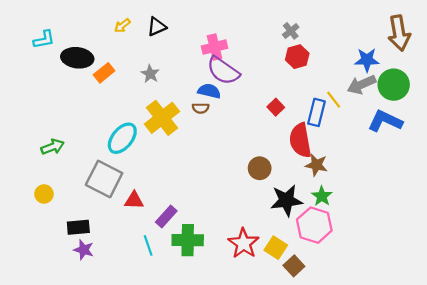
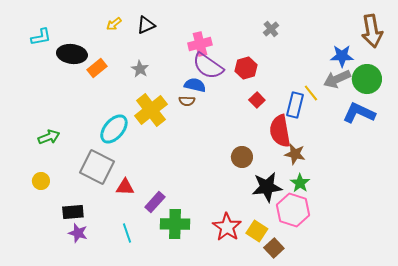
red hexagon: (297, 57) -> (246, 68), moved
cyan line: (148, 245) -> (127, 233), moved

